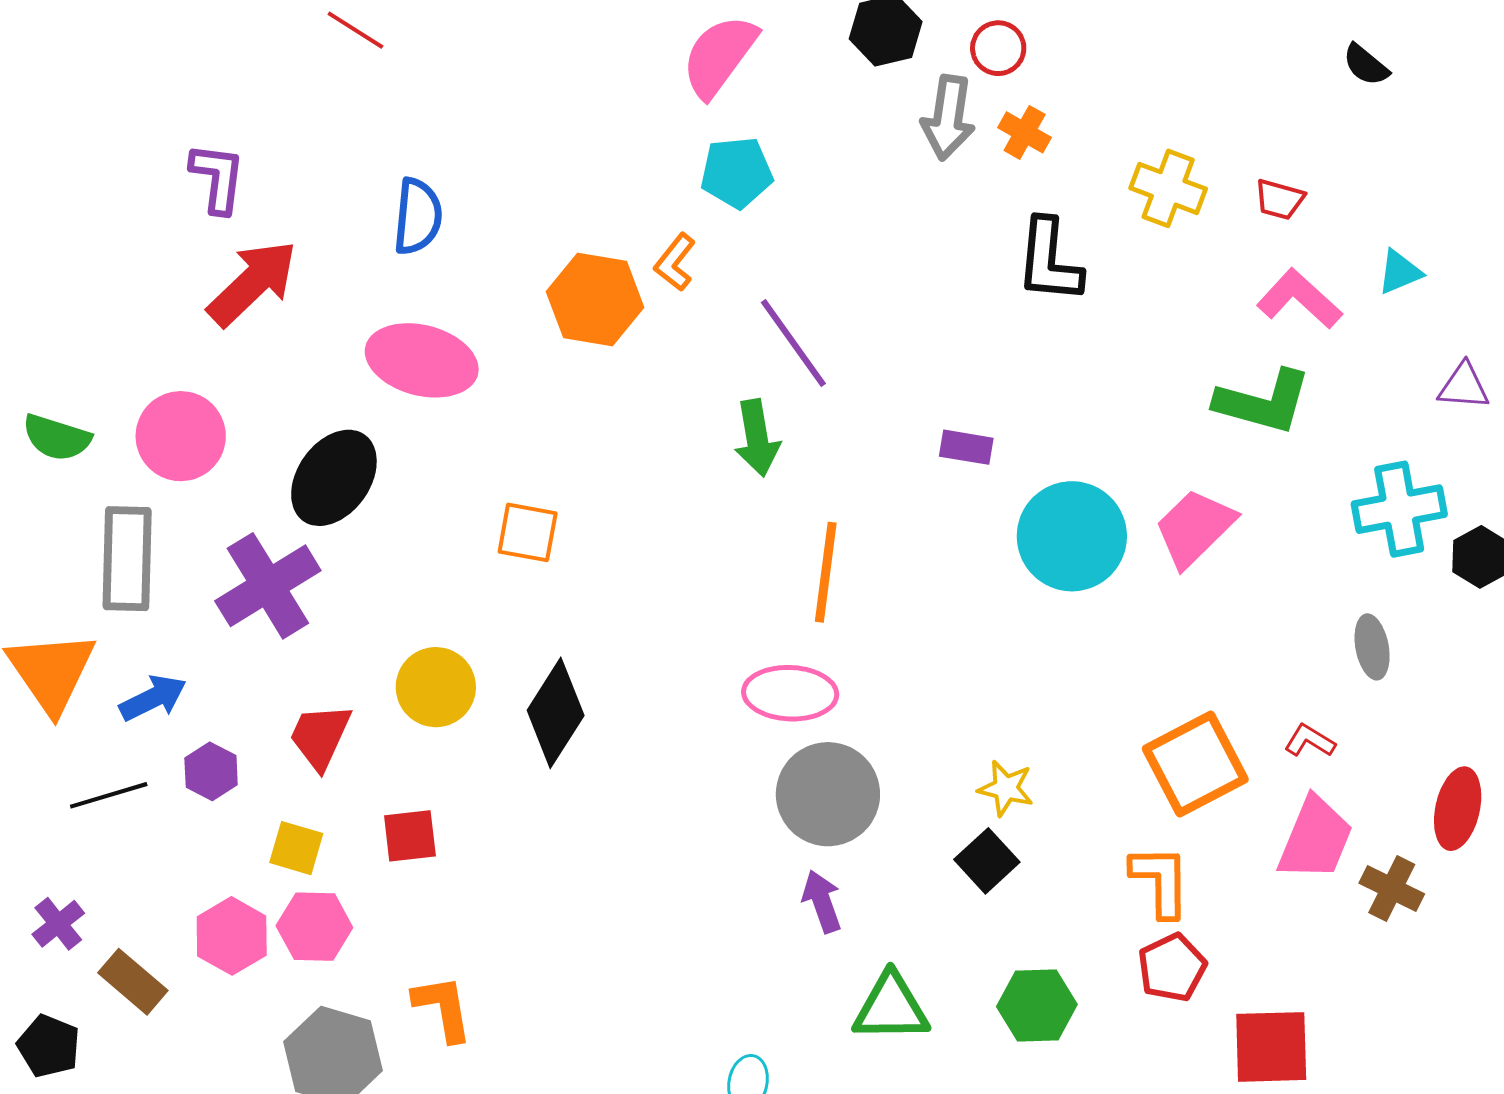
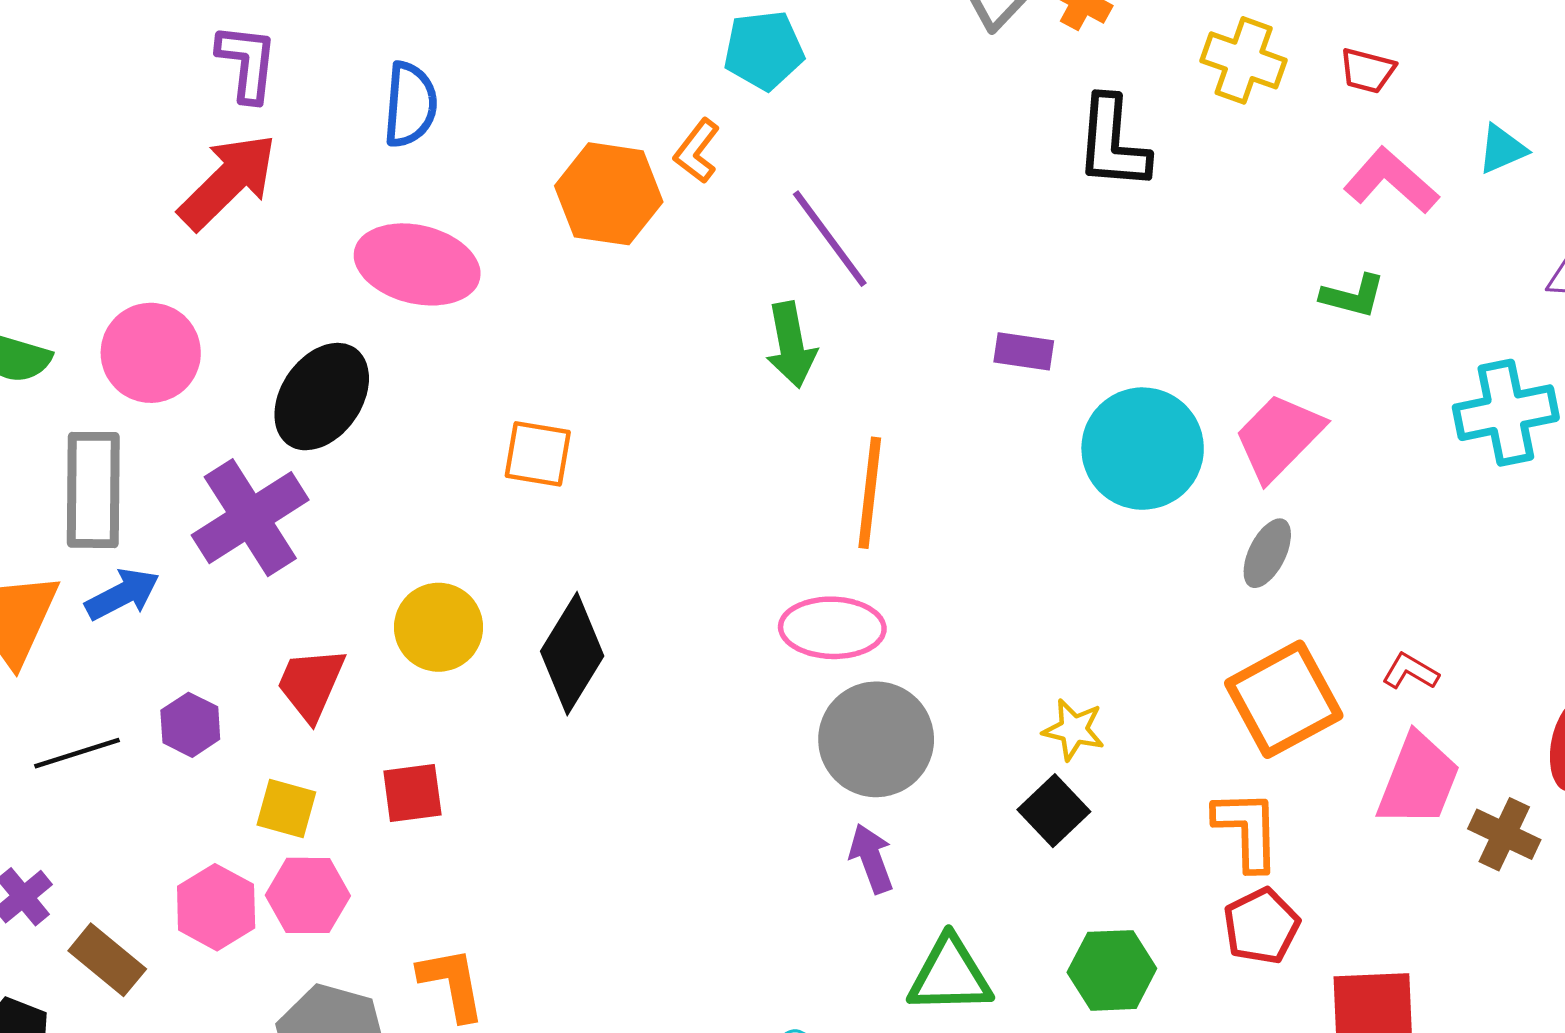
purple L-shape: (218, 178) -> (247, 63), moved
green L-shape: (1263, 402) -> (1353, 296), size x0.6
gray ellipse: (1372, 647) -> (1267, 553), moved, turned 38
blue arrow: (153, 698) -> (122, 594), moved

